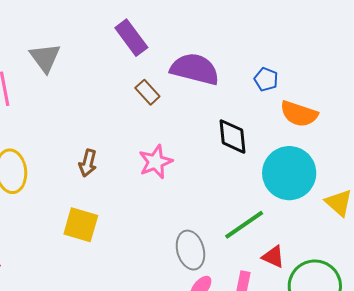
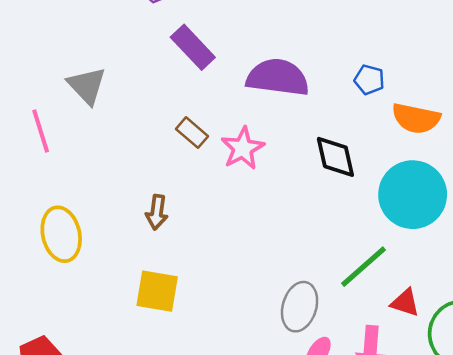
brown rectangle: (147, 92) -> (192, 133), moved
pink star: (156, 162) -> (243, 148), moved
gray ellipse: (190, 250) -> (300, 307), turned 39

